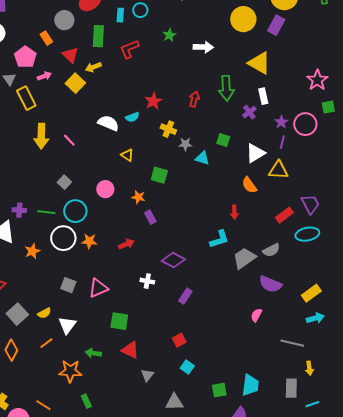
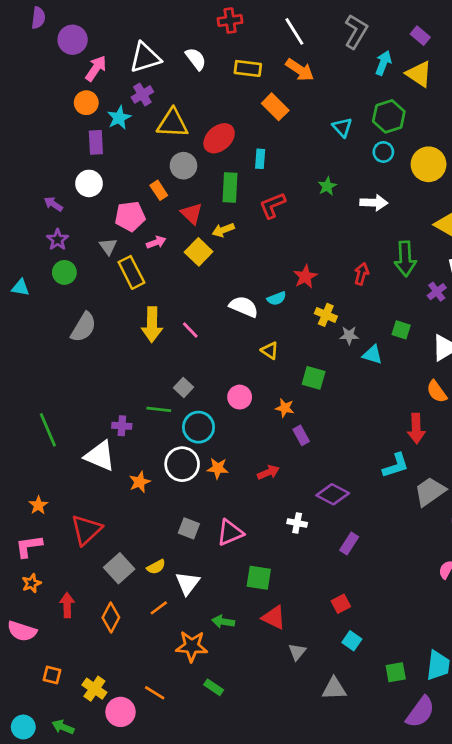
cyan circle: (140, 10) -> (383, 152), moved
pink pentagon: (25, 57) -> (130, 216), turned 30
green line: (46, 212) -> (159, 409), moved
red arrow: (234, 212) -> (416, 429), size x1.5
green rectangle: (86, 401) -> (214, 687), turned -32

